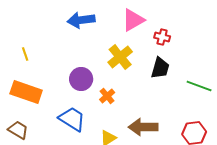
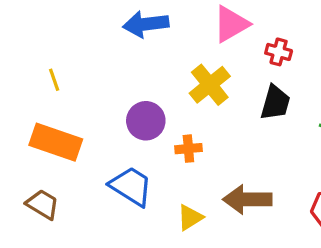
orange cross: (107, 96) -> (188, 149), turned 35

